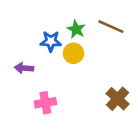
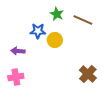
green star: (76, 29) -> (57, 14), moved
pink cross: (45, 103) -> (16, 77), moved

